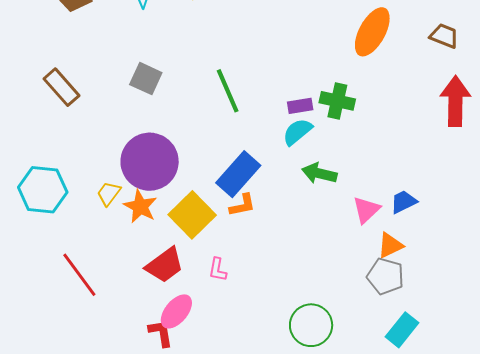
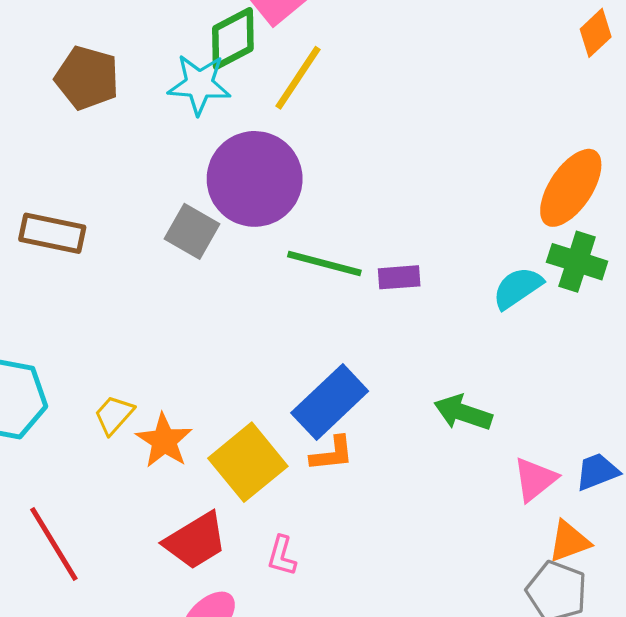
brown rectangle: (62, 87) -> (52, 233), turned -42
green line: (228, 91) -> (324, 264), turned -57
green cross: (337, 101) -> (577, 262), moved
purple rectangle: (300, 106) -> (399, 277), moved
cyan semicircle: (297, 132) -> (518, 288), moved
purple circle: (150, 162) -> (255, 179), moved

